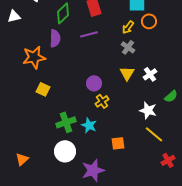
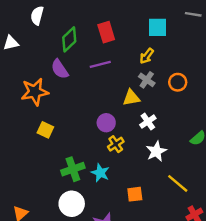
orange circle: (149, 21) -> (178, 82), moved
purple semicircle: (55, 38) -> (60, 69), turned 144
yellow triangle: (127, 73) -> (131, 98), moved, turned 49
white cross: (150, 74) -> (148, 122), moved
white star: (148, 110) -> (156, 151), moved, turned 30

